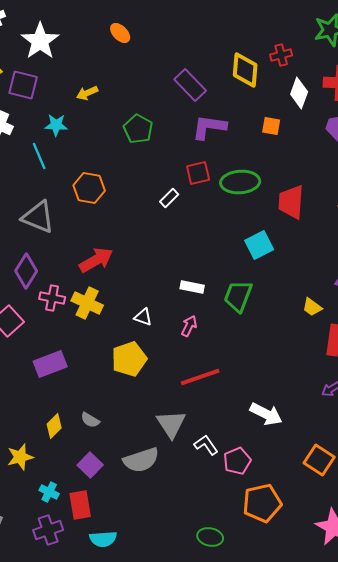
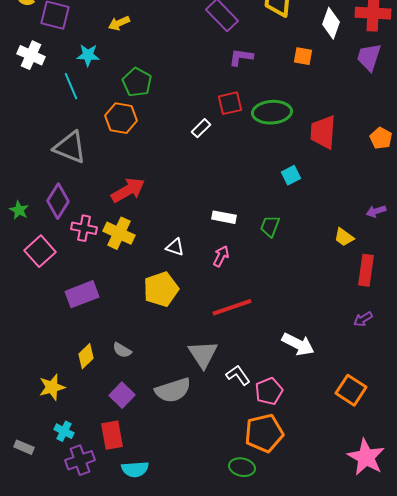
purple L-shape: (209, 127) -> (241, 57), size x0.7
green pentagon: (138, 129) -> (137, 82), moved
cyan square: (259, 245) -> (291, 175), size x0.7
green trapezoid: (238, 296) -> (270, 226), size x0.7
cyan cross: (49, 492) -> (64, 431), moved
orange pentagon: (262, 503) -> (264, 433), moved

